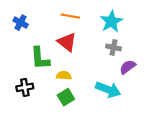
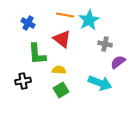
cyan star: (111, 21) -> (89, 20), moved
blue cross: (21, 23) -> (28, 23), moved

